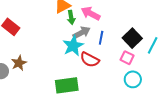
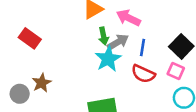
green arrow: (71, 17) -> (103, 36), moved
red semicircle: (90, 60) -> (143, 74), moved

